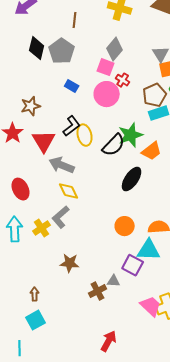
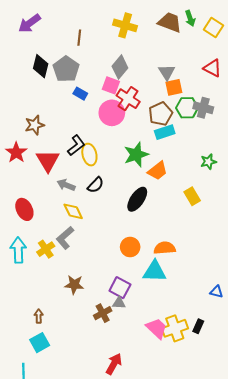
red cross: (123, 80) -> (128, 99), size x1.6
blue rectangle: (72, 86) -> (80, 94), moved
black semicircle: (114, 145) -> (96, 185), moved, size x0.7
gray arrow: (62, 165) -> (66, 185), size x0.7
purple square: (133, 265) -> (120, 288), moved

